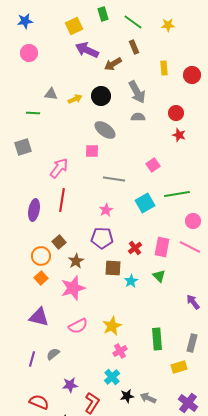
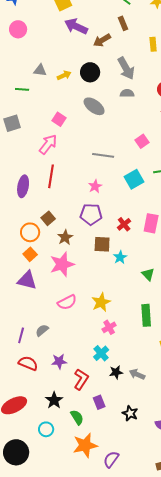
pink square: (92, 151) -> (59, 119), moved, turned 32
green triangle: (159, 276) -> (148, 274), moved
purple triangle: (39, 317) -> (27, 280), moved
red semicircle: (39, 402) -> (28, 363), moved

